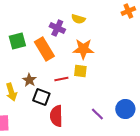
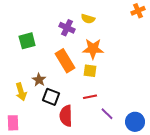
orange rectangle: (44, 49) -> (65, 61), moved
red line: (61, 79) -> (90, 97), moved
blue circle: (125, 109) -> (135, 122), moved

